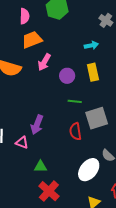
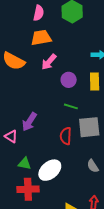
white ellipse: (89, 170) -> (50, 170), moved
red cross: (49, 191) -> (28, 189), turned 35

